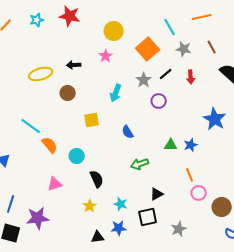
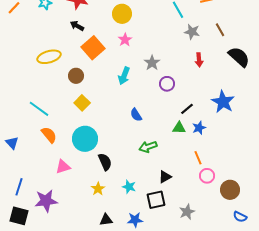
orange square: (148, 49) -> (93, 48), moved
pink star: (106, 56) -> (125, 40), moved
black arrow: (74, 65) -> (77, 26), moved, turned 32
black line: (166, 74) -> (187, 109), moved
yellow square: (92, 120) -> (82, 103), moved, turned -35
orange semicircle: (50, 145) -> (49, 135), moved
cyan circle: (77, 156) -> (85, 139), size x1.6
blue star: (119, 228) -> (135, 220), moved

